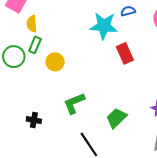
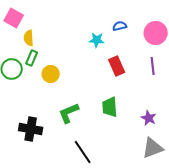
cyan star: (104, 26) -> (97, 40), size x0.6
green trapezoid: (116, 118) -> (110, 107), moved, turned -50
black cross: (34, 120) -> (31, 129), size x1.6

